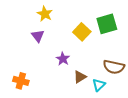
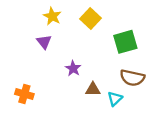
green square: (107, 24) -> (125, 42), moved
yellow square: (82, 32) -> (91, 19), moved
brown triangle: (80, 77) -> (93, 89), turned 32

